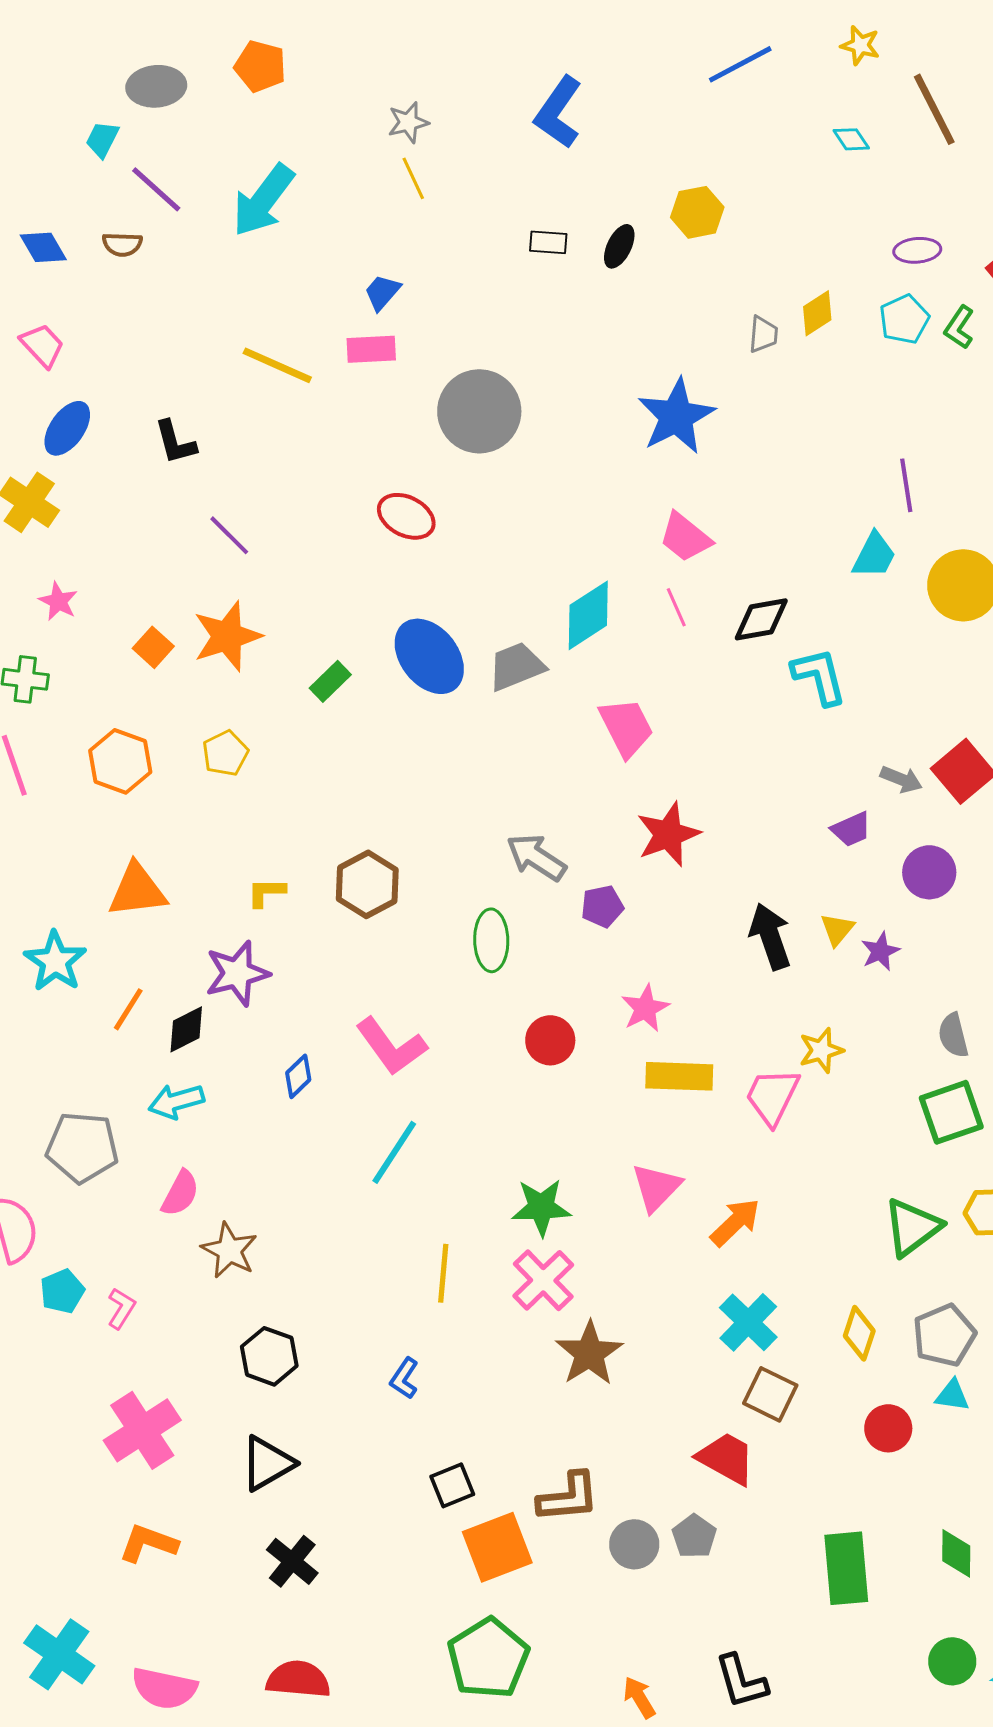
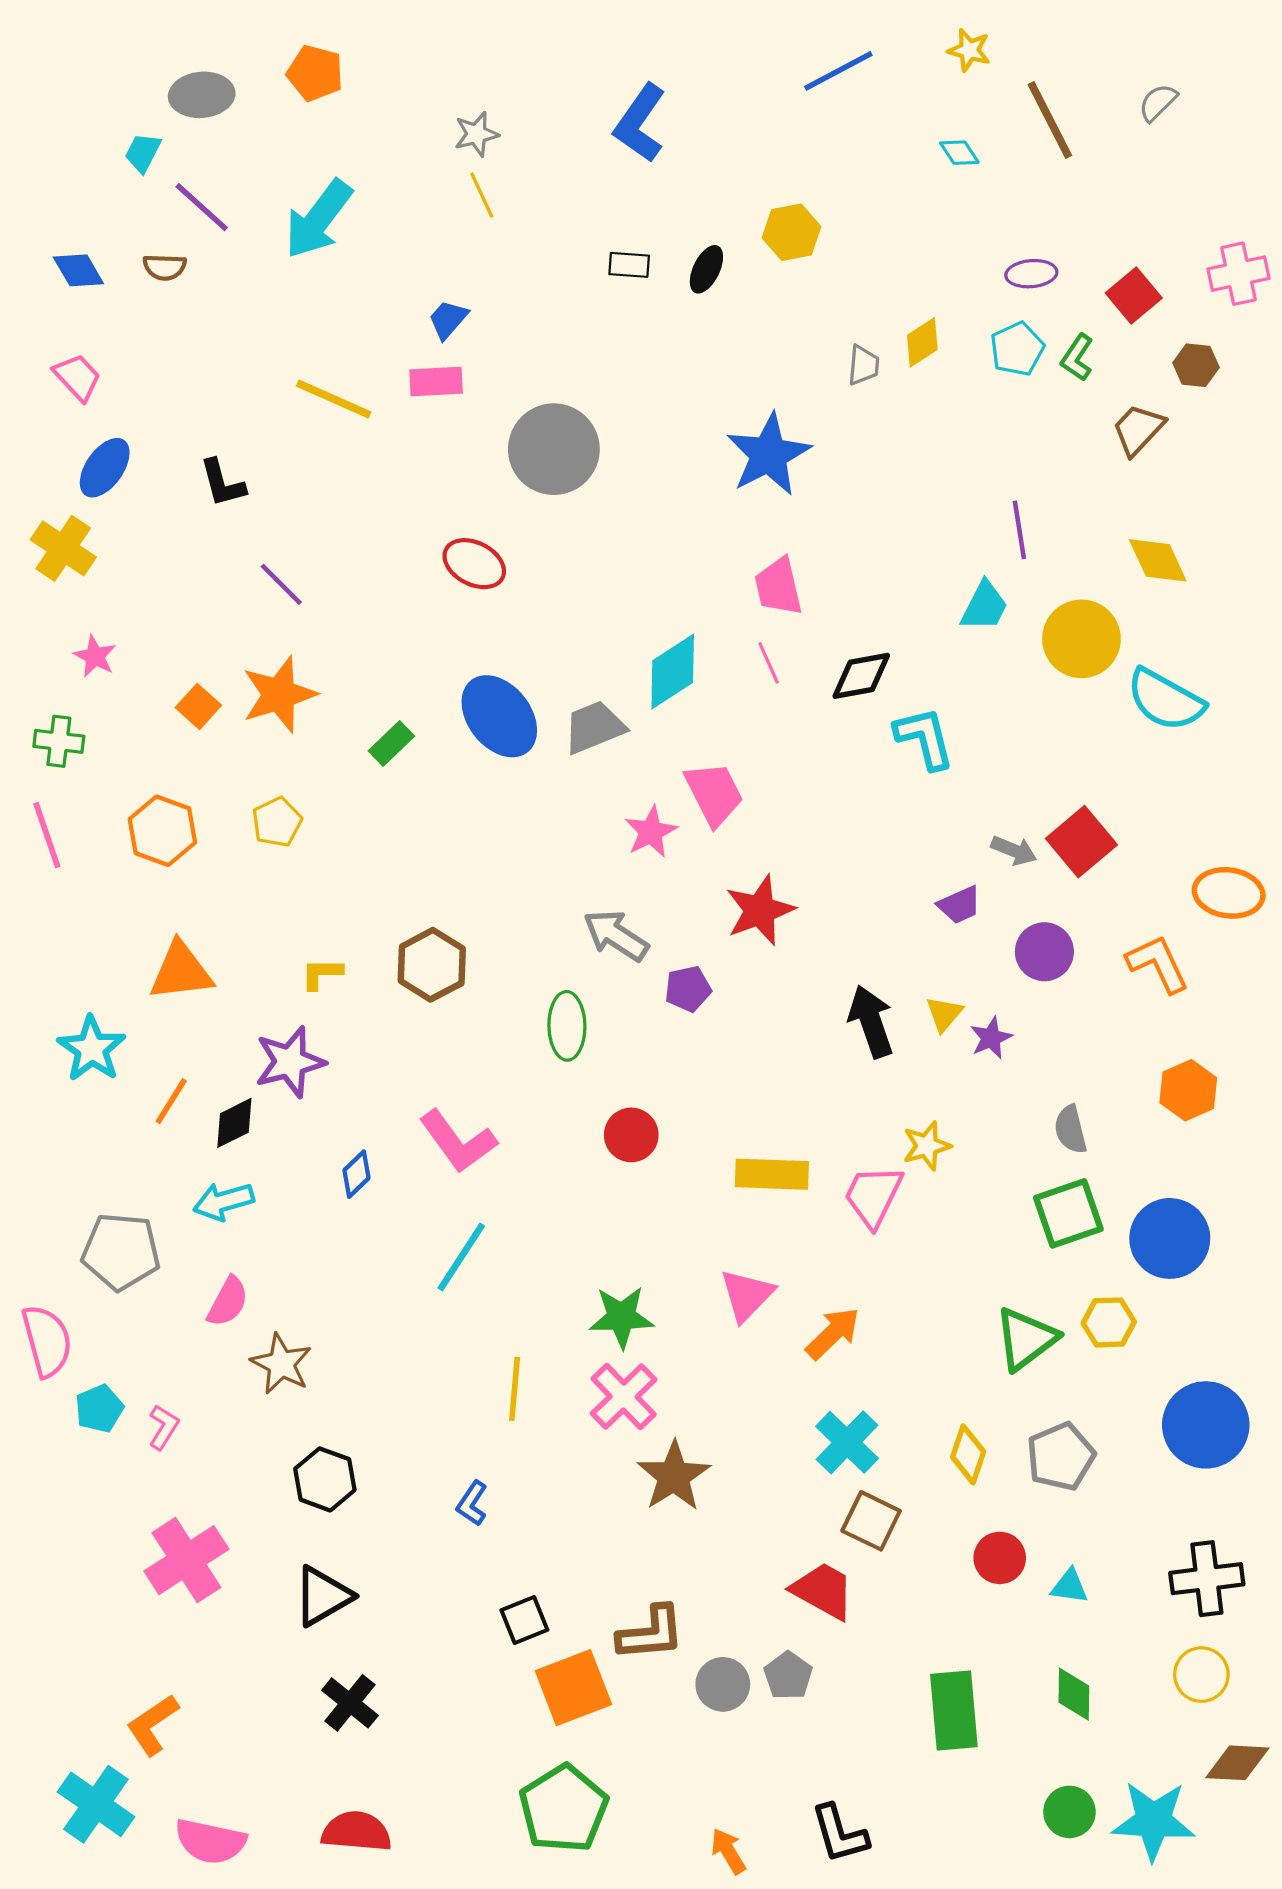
pink trapezoid: (685, 537) -> (778, 587), turned 38
pink star: (645, 1008) -> (651, 832), moved
cyan triangle: (952, 1395) -> (1069, 1586), moved
orange L-shape: (148, 1543) -> (153, 1725), moved, turned -54

